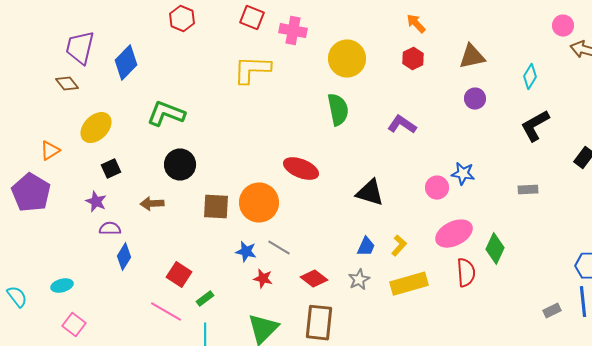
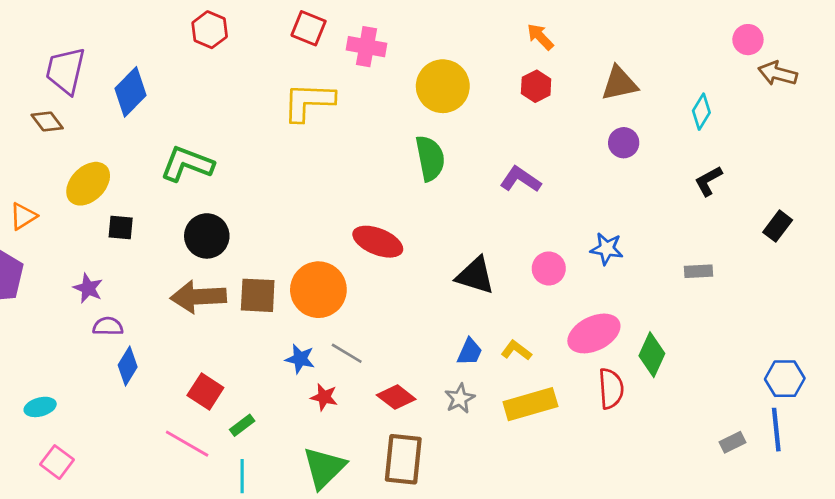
black L-shape: (535, 126) -> (708, 181), size x0.7
black square: (111, 169) -> (121, 227), moved, turned 30
pink circle: (437, 188) -> (549, 268), moved
brown arrow: (152, 204) -> (198, 297), moved, size x1.6
yellow L-shape: (399, 246) -> (516, 350), turned -95

